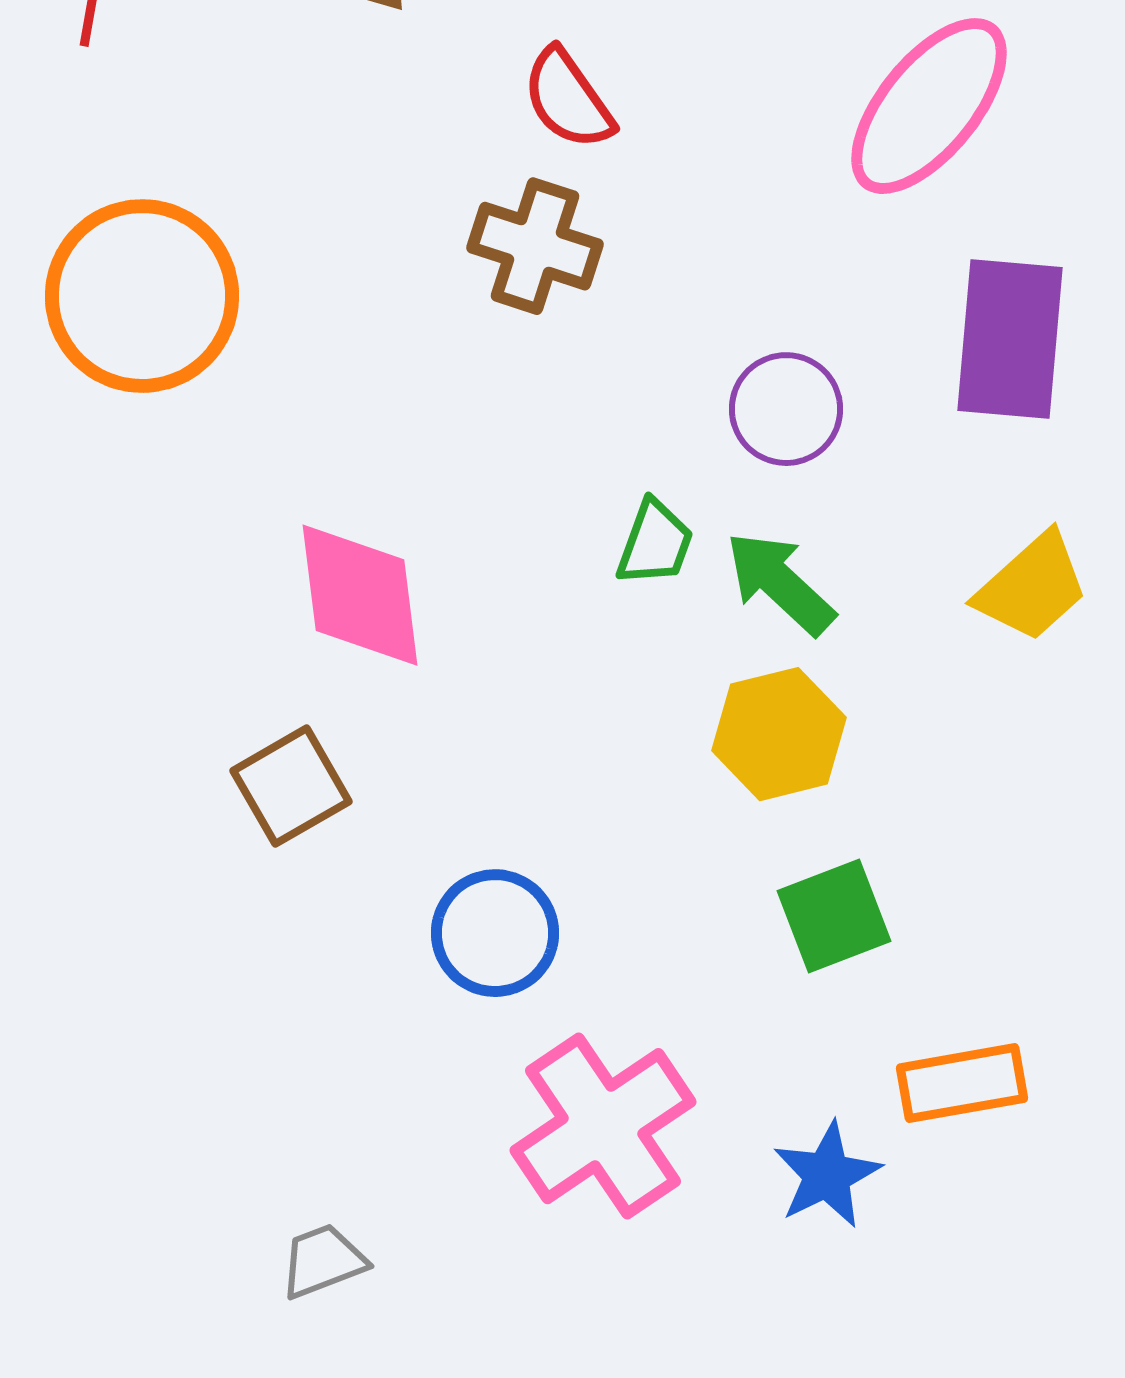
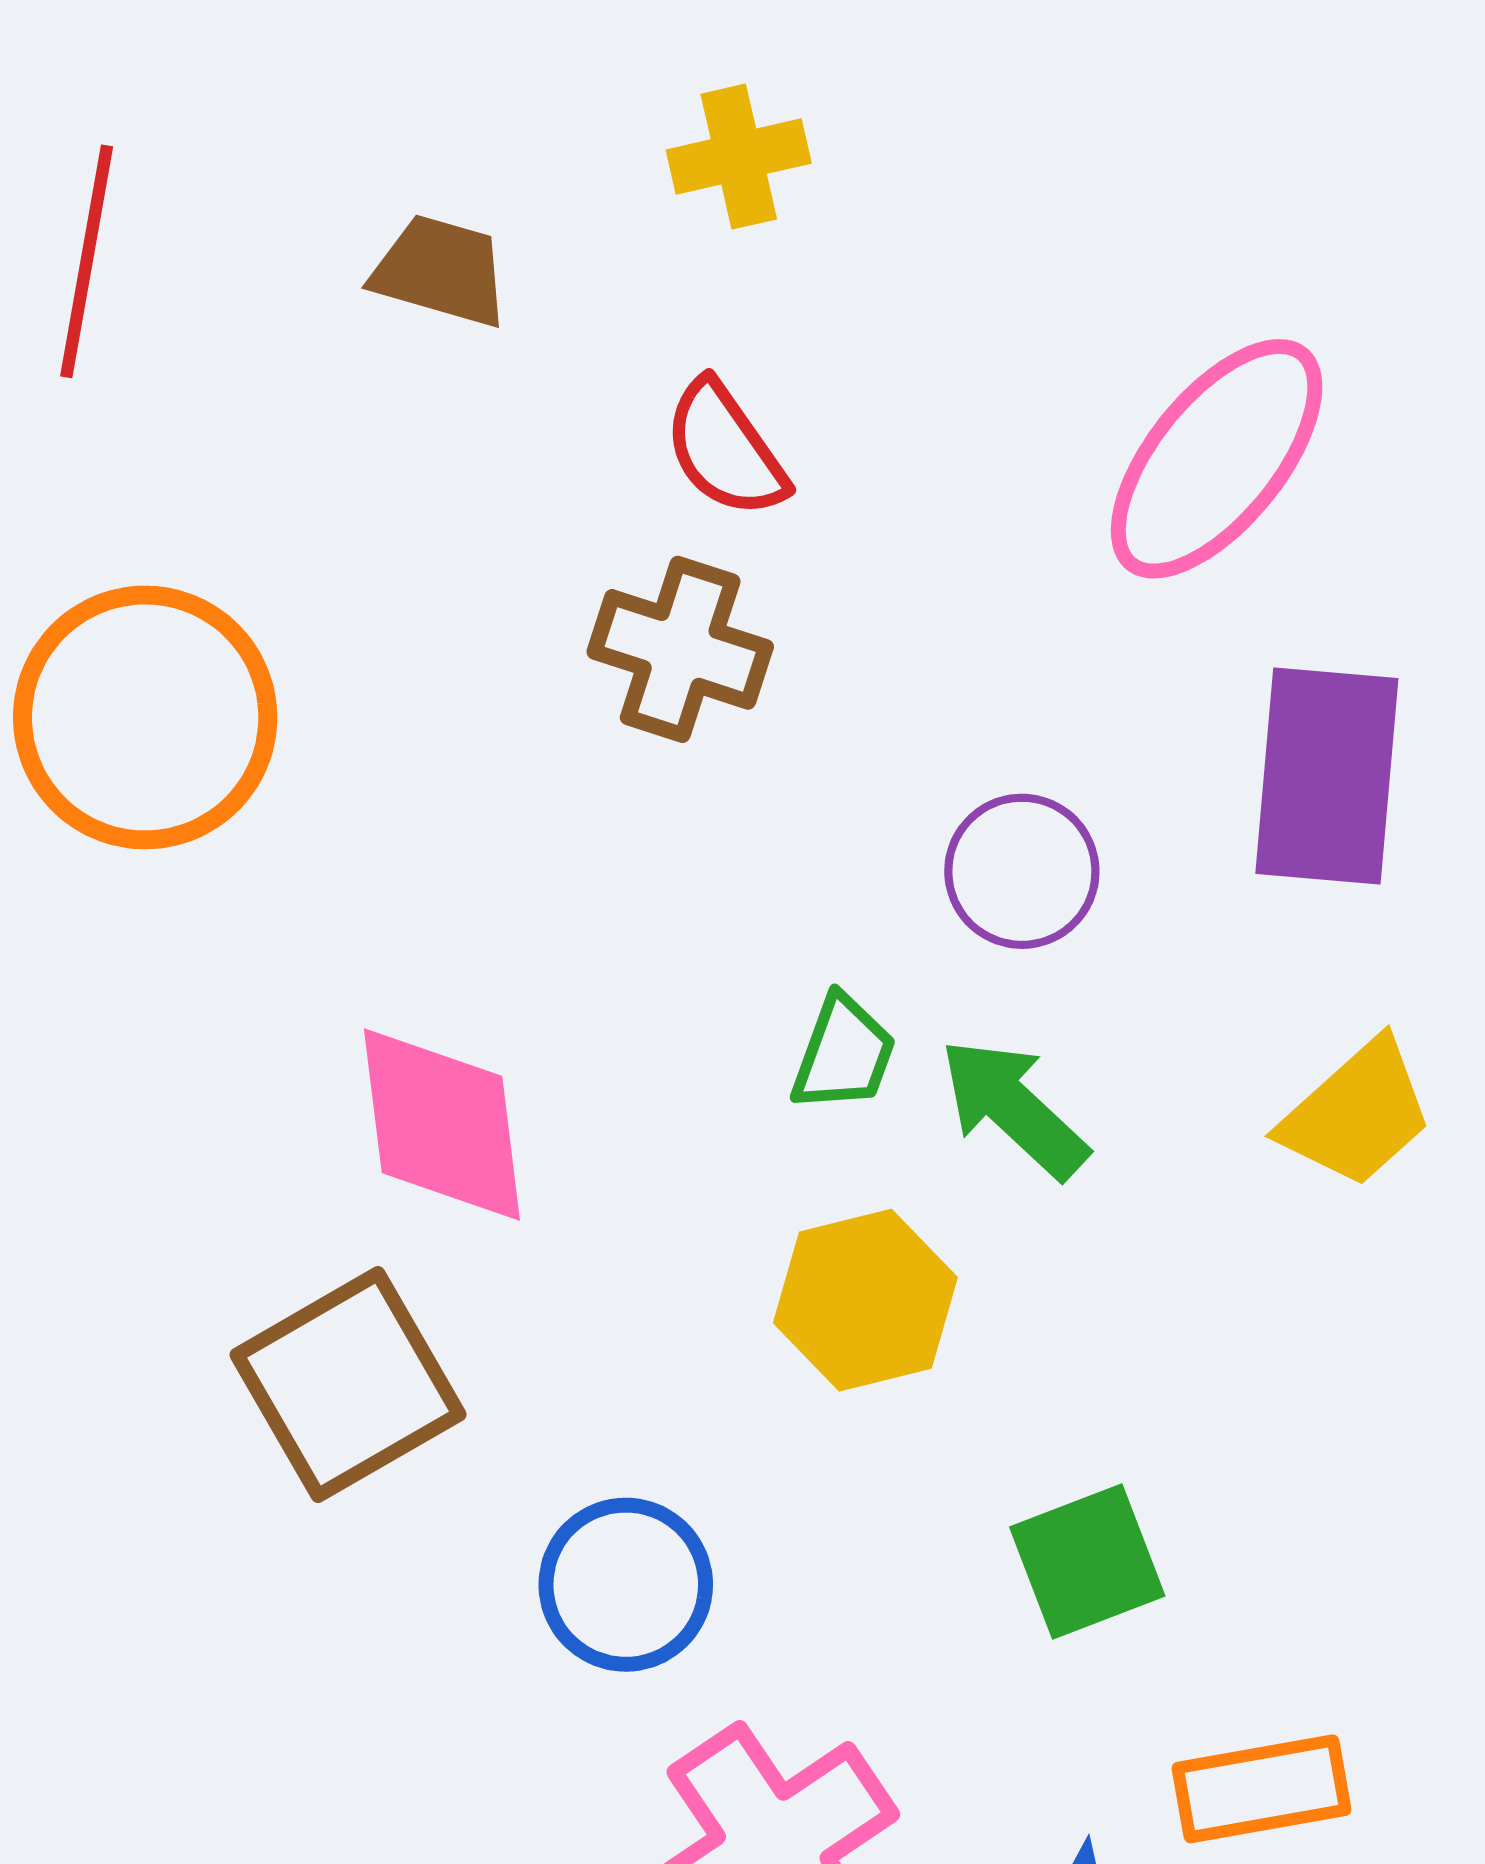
yellow hexagon: (779, 734) -> (865, 1300), moved
brown square: (291, 786) -> (348, 1385), size x1.4

